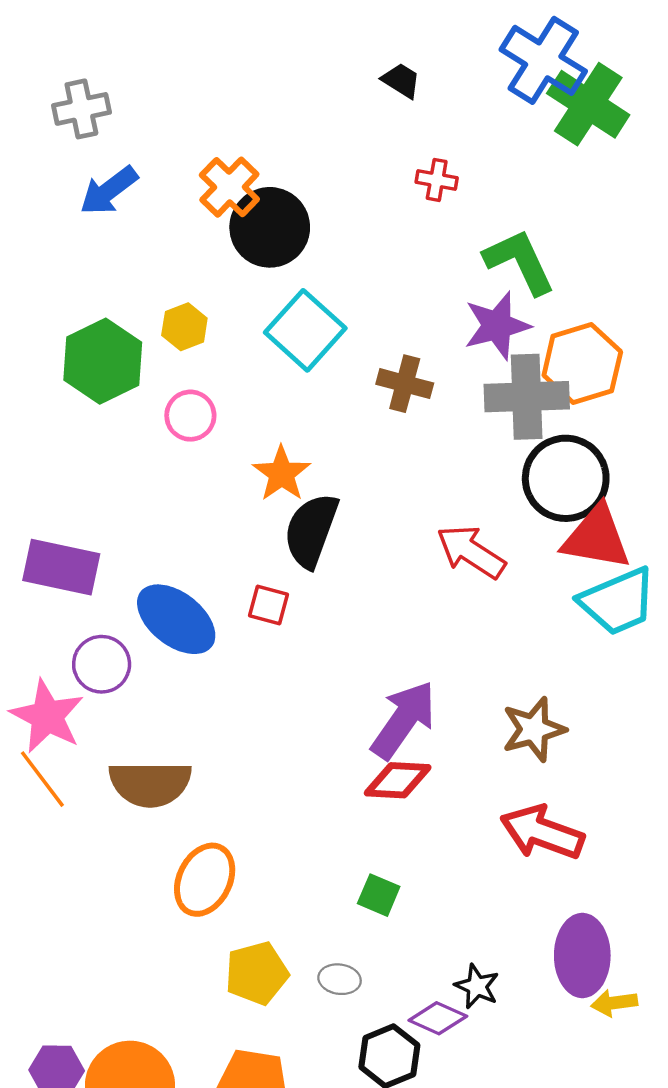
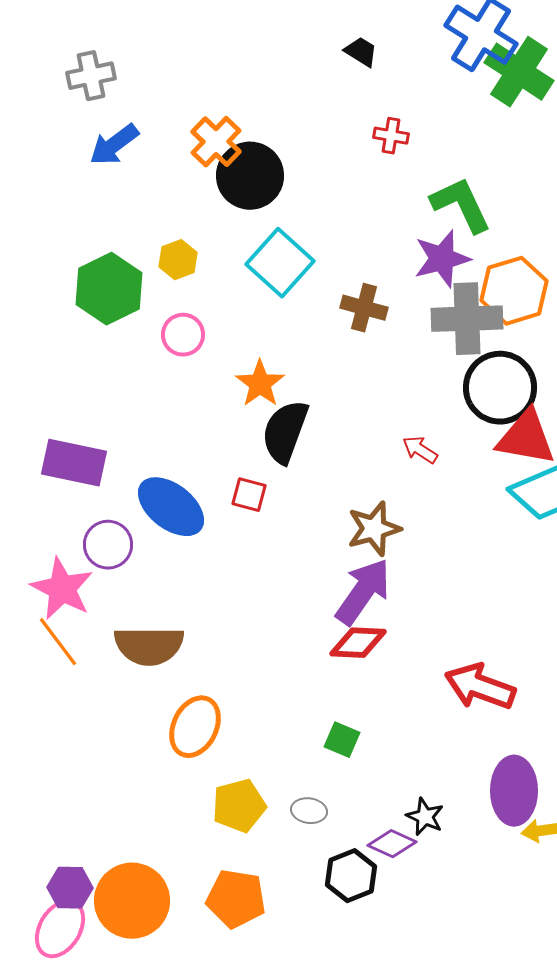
red arrow: (471, 552) -> (420, 450), size x0.6
brown star: (534, 729) -> (374, 529), moved

